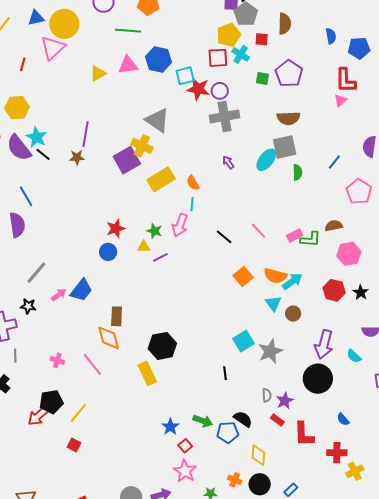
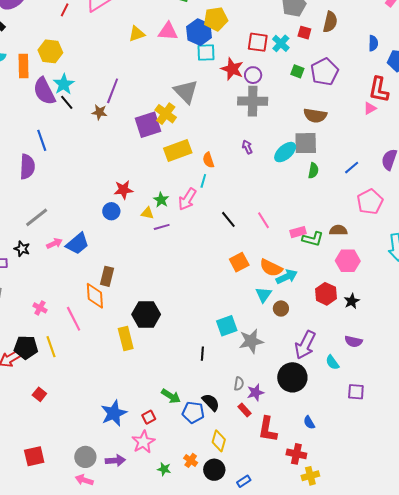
yellow pentagon: (229, 35) -> (216, 19), moved
cyan square: (185, 76) -> (206, 53), moved
yellow line: (78, 413) -> (51, 347), moved, turned -70
blue star: (170, 427) -> (114, 413), moved, size x1.5

